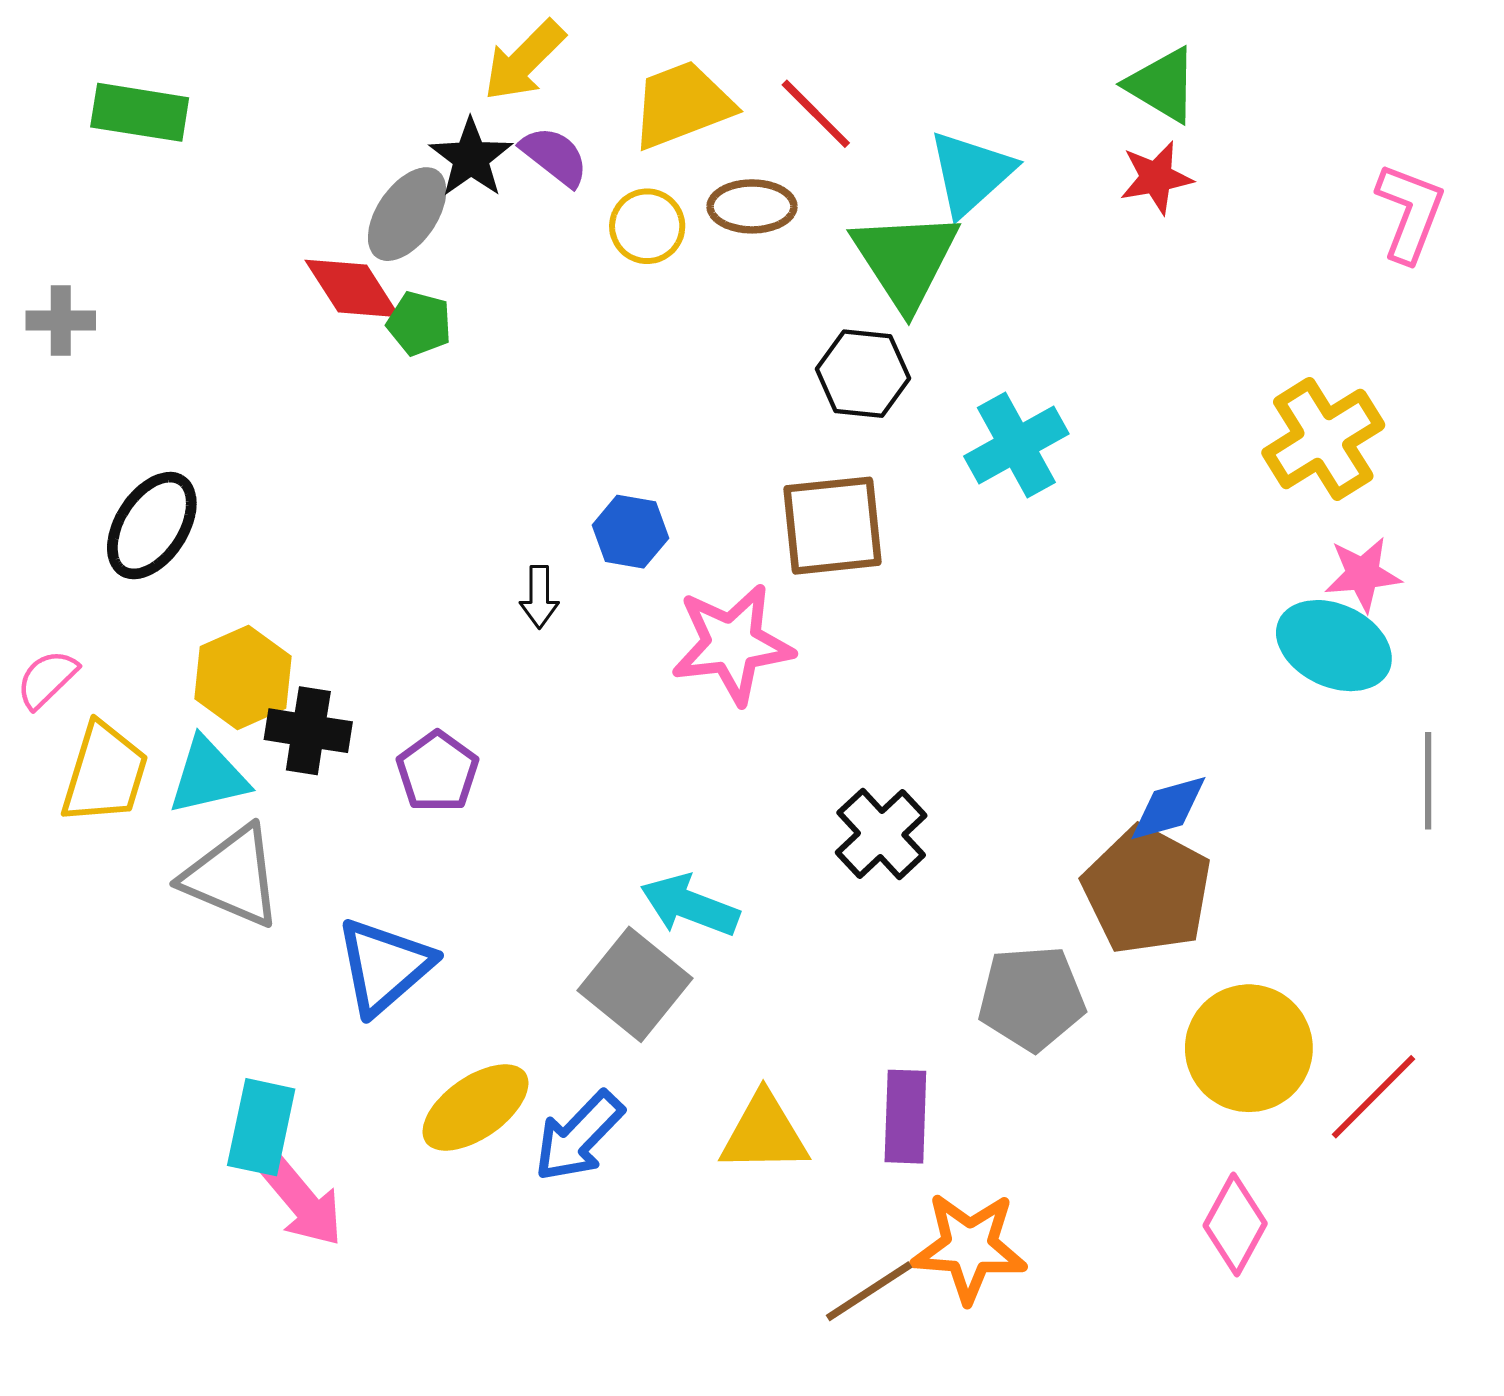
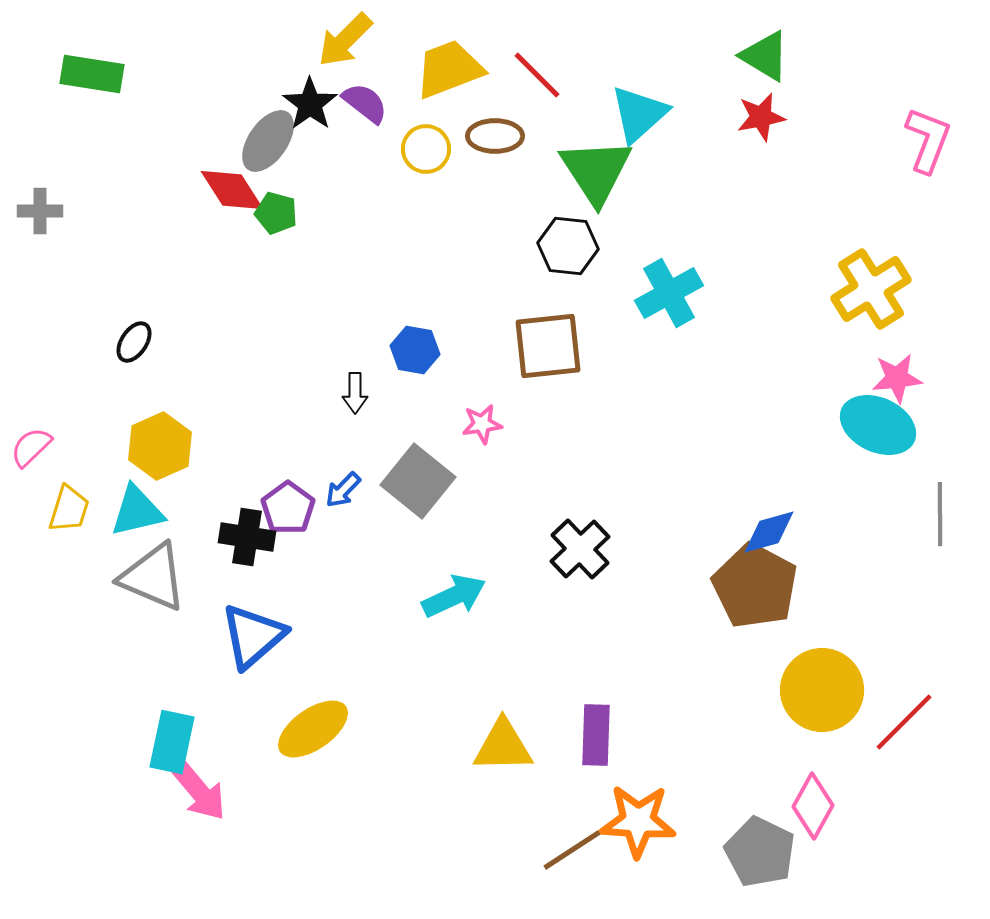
black ellipse: (152, 526) -> (134, 342), moved, size x0.6
pink star: (732, 644) -> (482, 424), size x0.5
black cross: (308, 731) -> (247, 537), moved
yellow trapezoid: (105, 773) -> (69, 509), size x0.7
cyan arrow: (690, 905) -> (454, 596), turned 134
gray square: (635, 984) -> (418, 481), moved
gray pentagon: (1032, 998) -> (760, 852), moved, turned 30
blue arrow: (579, 1136) -> (343, 490), moved, size x0.6

